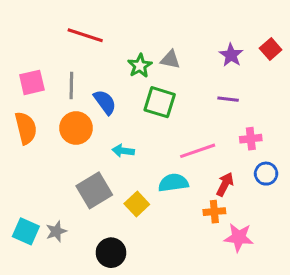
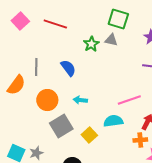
pink square: (32, 82) -> (20, 21), moved, turned -30
gray line: (71, 85) -> (36, 67), moved
green square: (160, 102) -> (118, 19), moved
orange semicircle: (26, 128) -> (16, 85), turned 50
orange circle: (76, 128) -> (47, 100), moved

